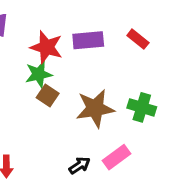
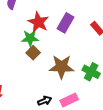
purple rectangle: (88, 40) -> (66, 23), turned -66

